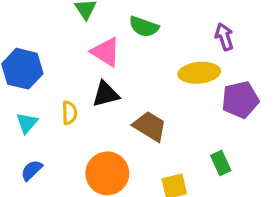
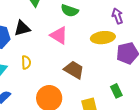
pink triangle: (106, 52) -> (59, 35), moved
black triangle: (106, 94) -> (22, 28), moved

